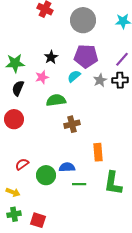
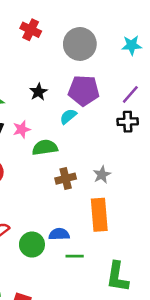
pink star: (42, 77) -> (22, 129), moved
gray star: (100, 80) -> (102, 175), moved
orange rectangle: (98, 152) -> (99, 215), size x1.4
green L-shape: (113, 183) -> (117, 277), moved

